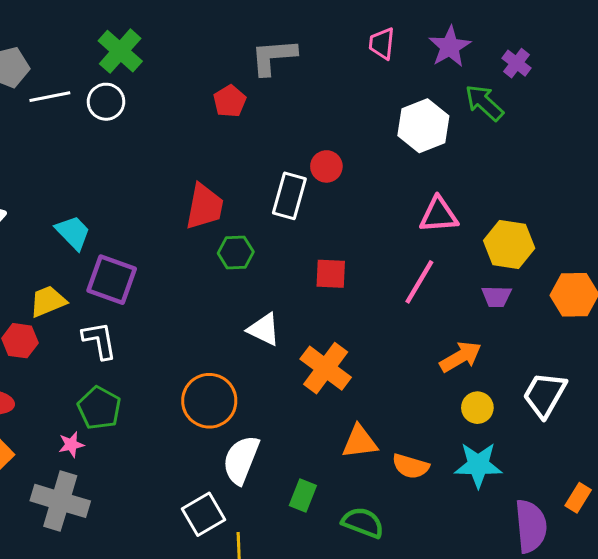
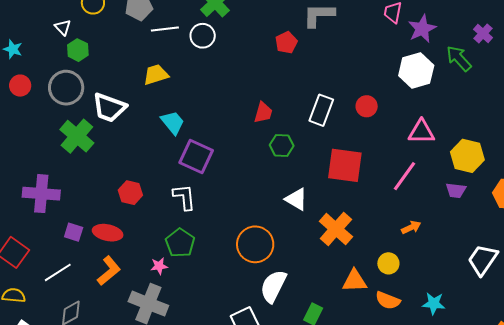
purple star: (450, 47) -> (422, 29), moved
red circle: (326, 166) -> (367, 106), moved
red trapezoid: (204, 207) -> (263, 113), size x0.7
red square: (331, 274) -> (345, 165), size x1.6
yellow trapezoid: (48, 301) -> (156, 75), moved
orange arrow: (461, 357) -> (411, 227), moved, size x0.7
yellow circle: (477, 408) -> (388, 263), moved
cyan star: (478, 465) -> (434, 304), size x0.7

